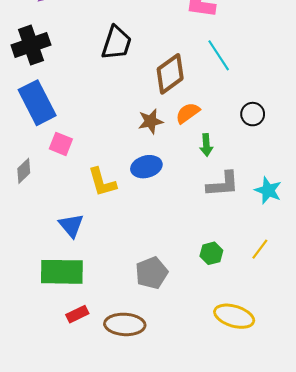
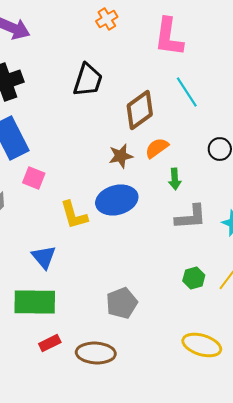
blue ellipse: (146, 167) -> (117, 200), size x1.4
green hexagon: (211, 253) -> (194, 278), moved

